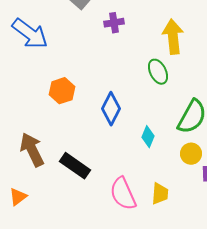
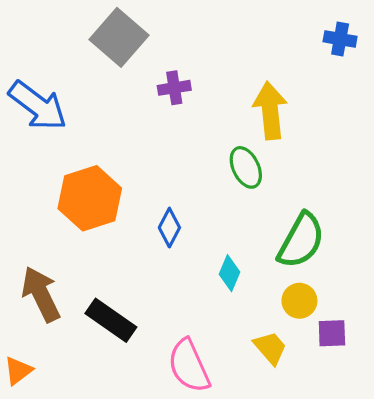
orange hexagon: (62, 91) -> (90, 198), size x1.5
blue diamond: (111, 109) -> (169, 228), size x0.7
yellow trapezoid: (160, 194) -> (270, 348), moved, turned -45

